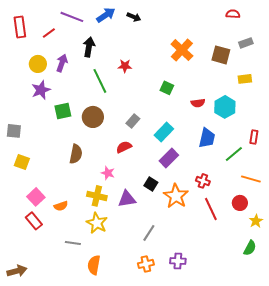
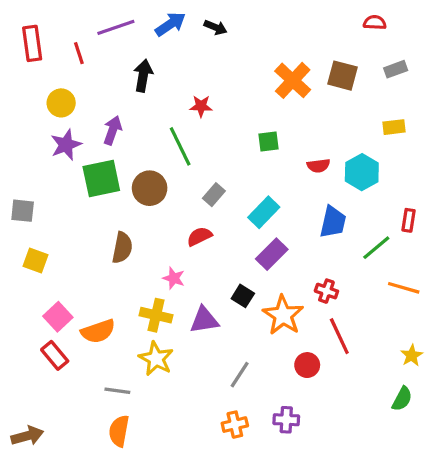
purple line: (72, 17) -> (116, 27), turned -40
red line: (49, 33) -> (79, 53), turned -72
brown square: (221, 55) -> (343, 76), moved
purple arrow: (62, 63) -> (113, 130), moved
green line: (100, 81) -> (180, 146), moved
green square: (167, 88) -> (269, 142), turned -32
green square: (63, 111) -> (101, 179), size x1.4
red circle: (240, 203) -> (307, 365), moved
orange semicircle: (61, 206) -> (98, 331), size x1.5
orange semicircle: (94, 265) -> (119, 431), moved

